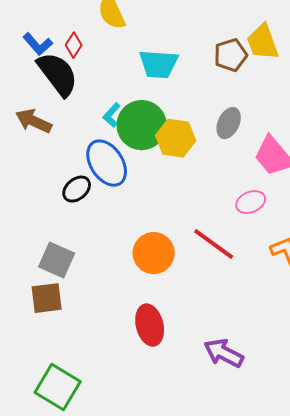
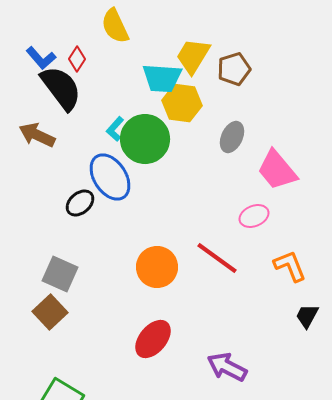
yellow trapezoid: (263, 42) -> (193, 56), moved, turned 51
yellow hexagon: (176, 138) -> (182, 103), moved
brown square: (47, 298) -> (50, 312), turned -36
red ellipse: (150, 325) -> (153, 339), turned 54

